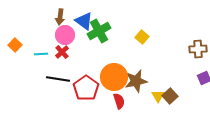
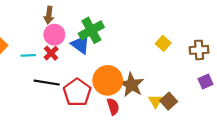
blue triangle: (84, 21) -> (80, 44), moved
yellow square: (142, 37) -> (163, 43), moved
brown star: (136, 81) -> (132, 85), turned -30

